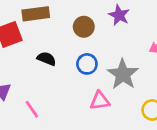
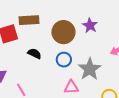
brown circle: (84, 27) -> (63, 32), size x1.5

